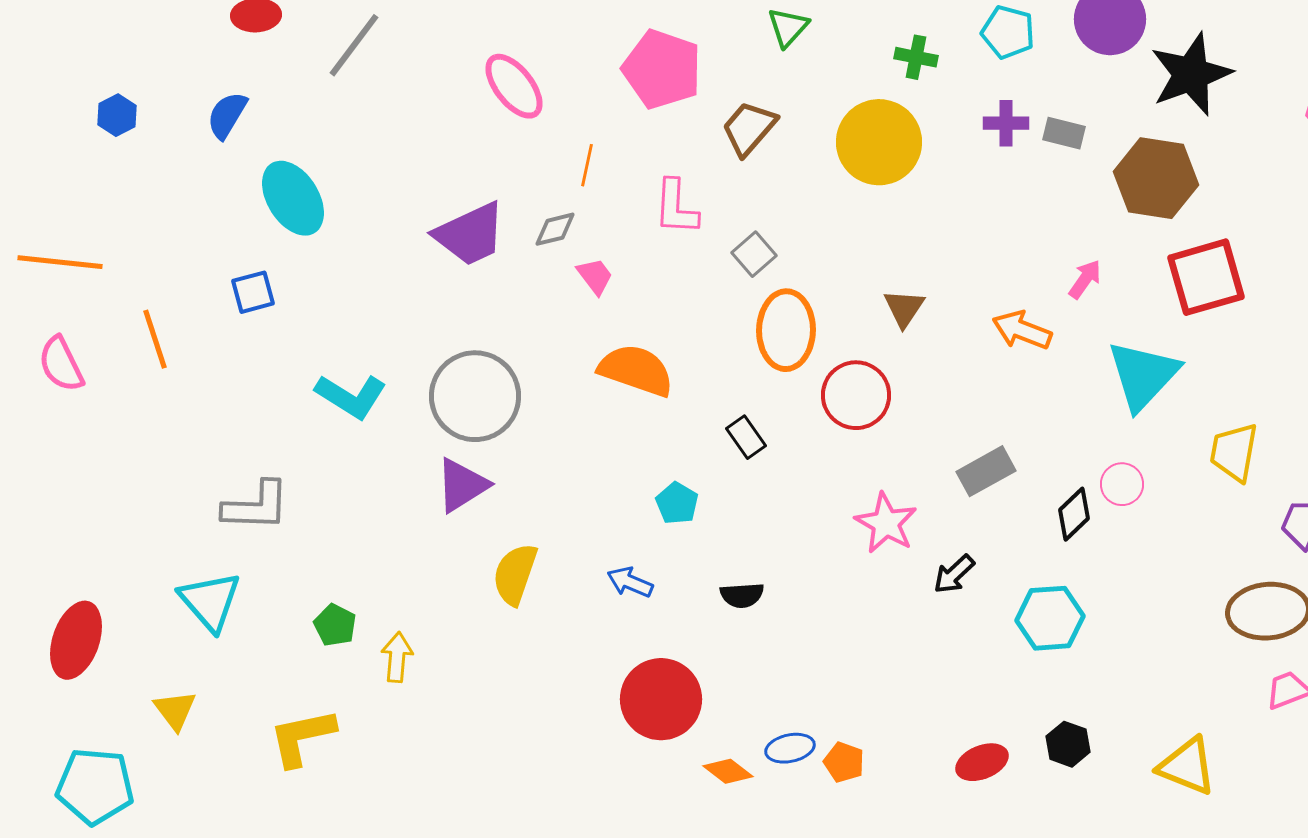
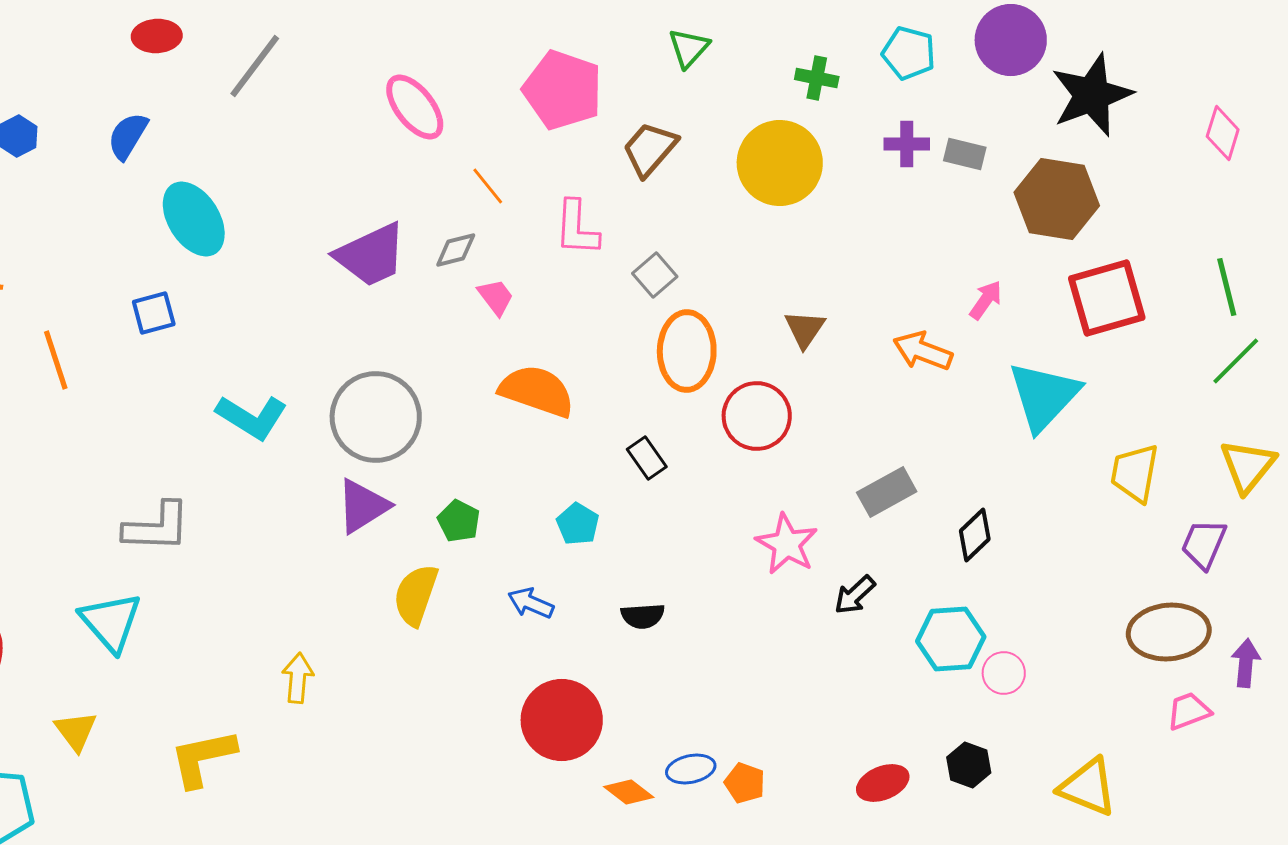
orange line: (587, 165) -> (488, 186), turned -51
pink circle: (1122, 484) -> (1004, 673), moved
green pentagon: (335, 625) -> (459, 521), moved

